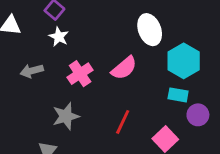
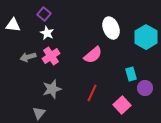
cyan hexagon: (184, 61) -> (146, 37), moved
pink cross: (80, 74) -> (51, 56), moved
cyan rectangle: (178, 95) -> (131, 74), turned 64

